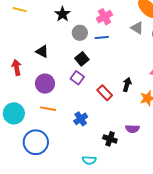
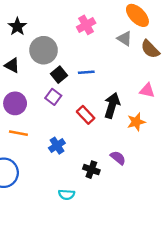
black star: (63, 14) -> (17, 27), moved
gray circle: (80, 33) -> (44, 50), moved, size x1.5
blue line: (102, 38) -> (86, 72), moved
black arrow: (127, 85) -> (112, 105), size x1.5
purple semicircle: (132, 129) -> (118, 158), turned -144

